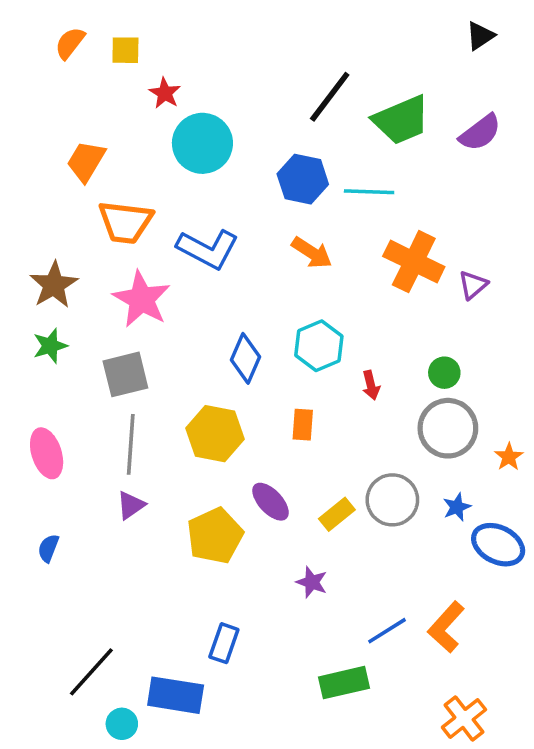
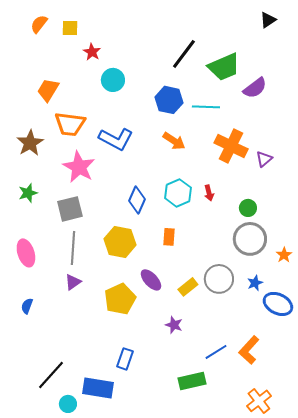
purple semicircle: (480, 133) -> (255, 88), moved
cyan circle: (202, 143) -> (113, 80), size x0.7
brown star: (54, 285) -> (30, 143), moved
red arrow: (371, 385) -> (209, 193), moved

